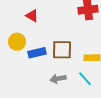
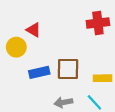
yellow circle: (17, 42) -> (16, 47), moved

